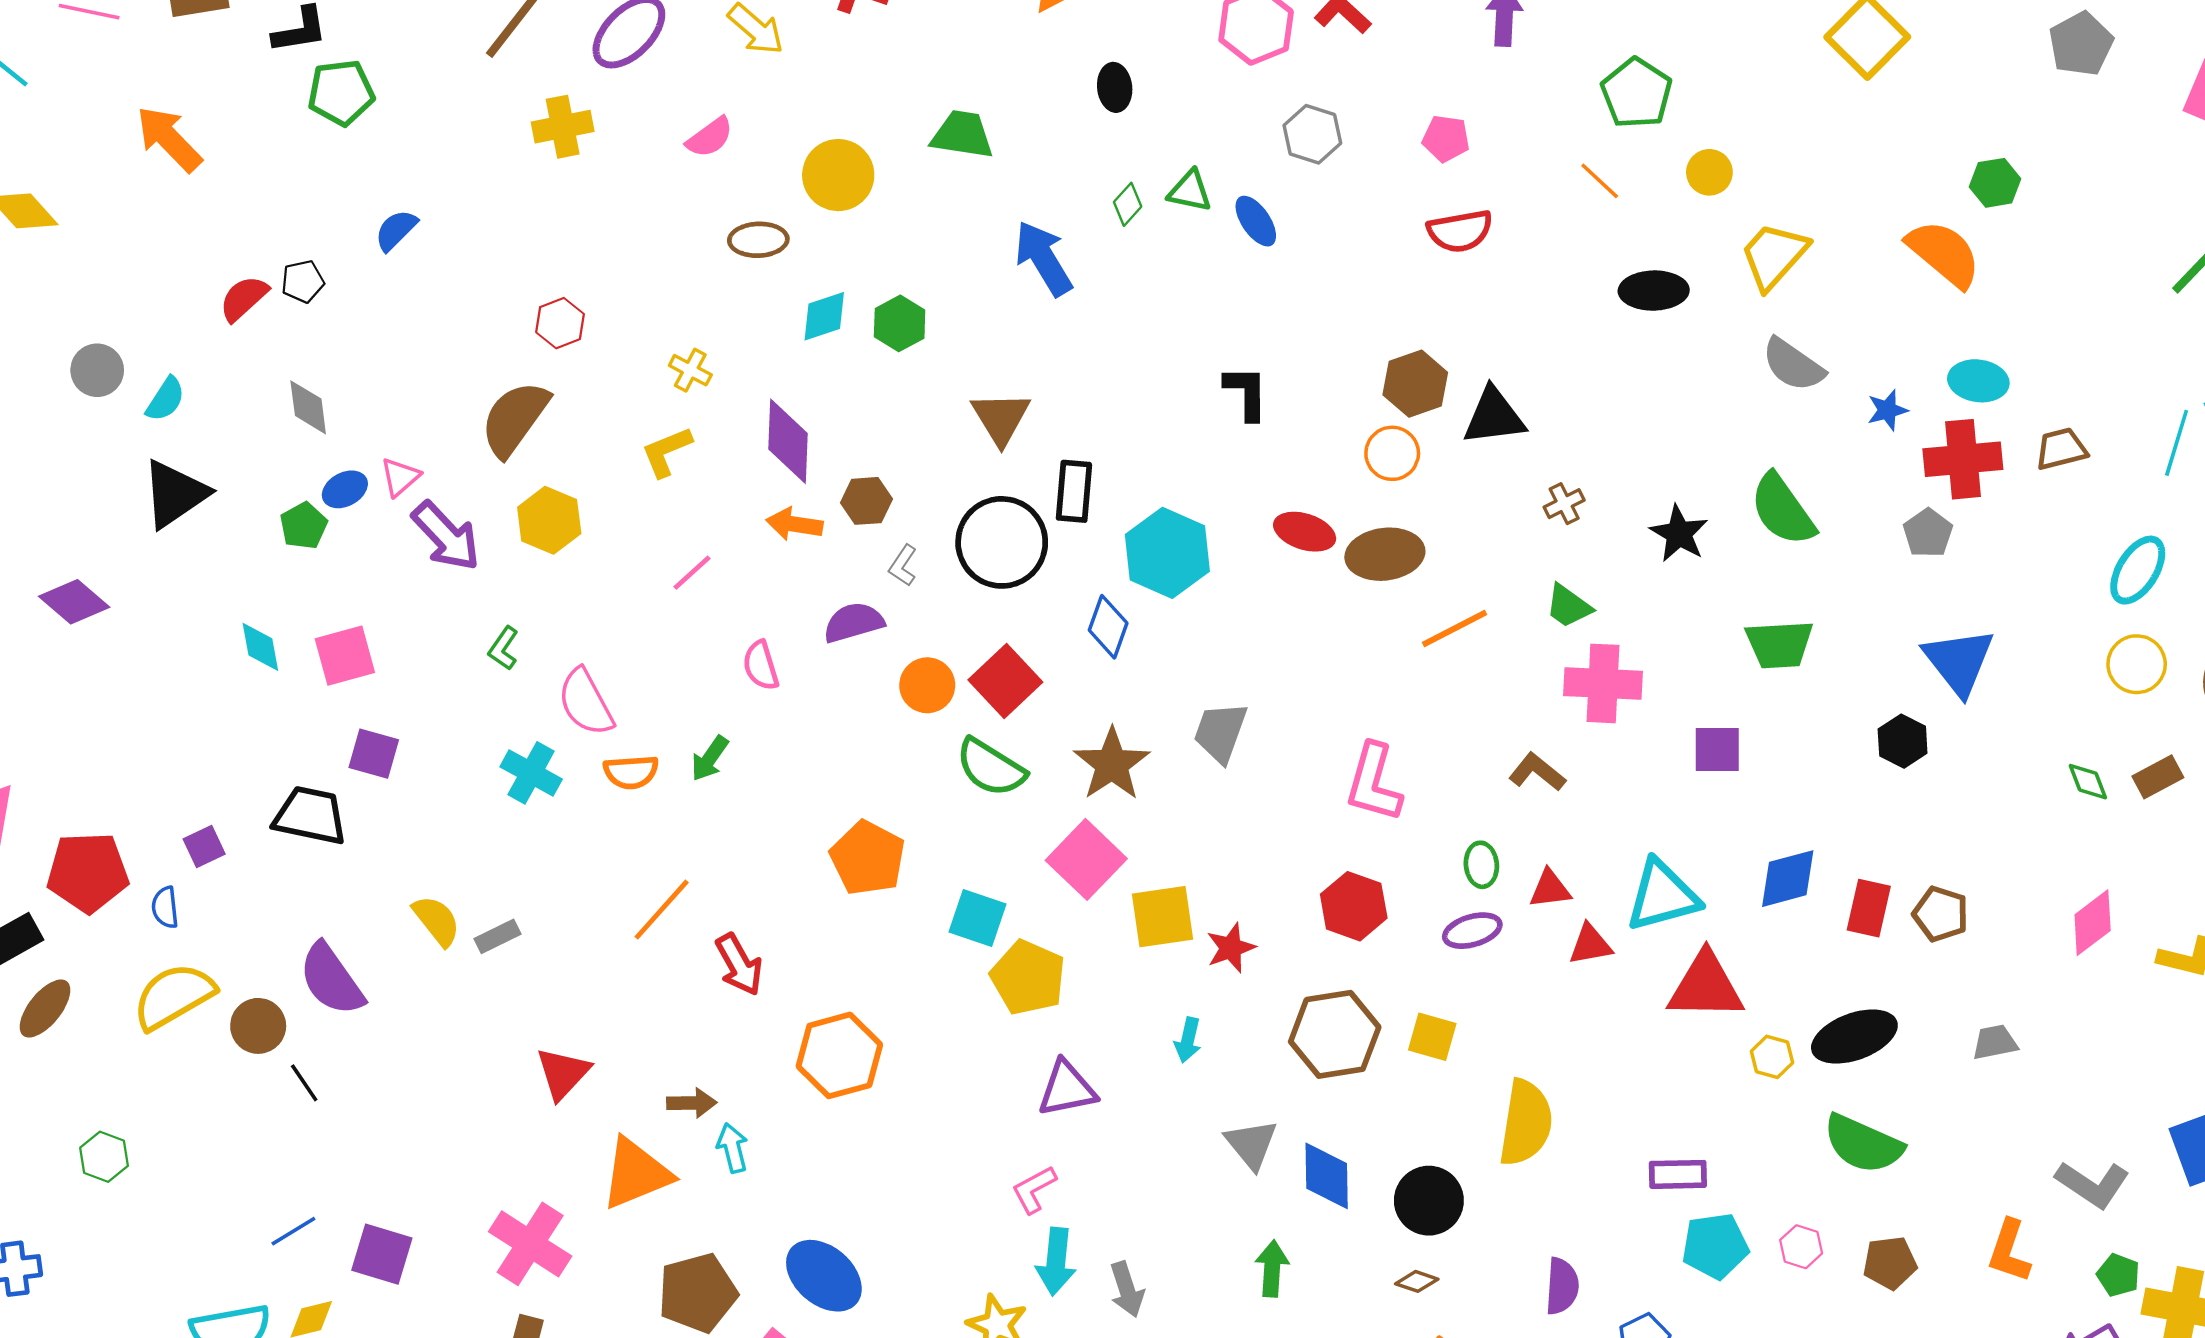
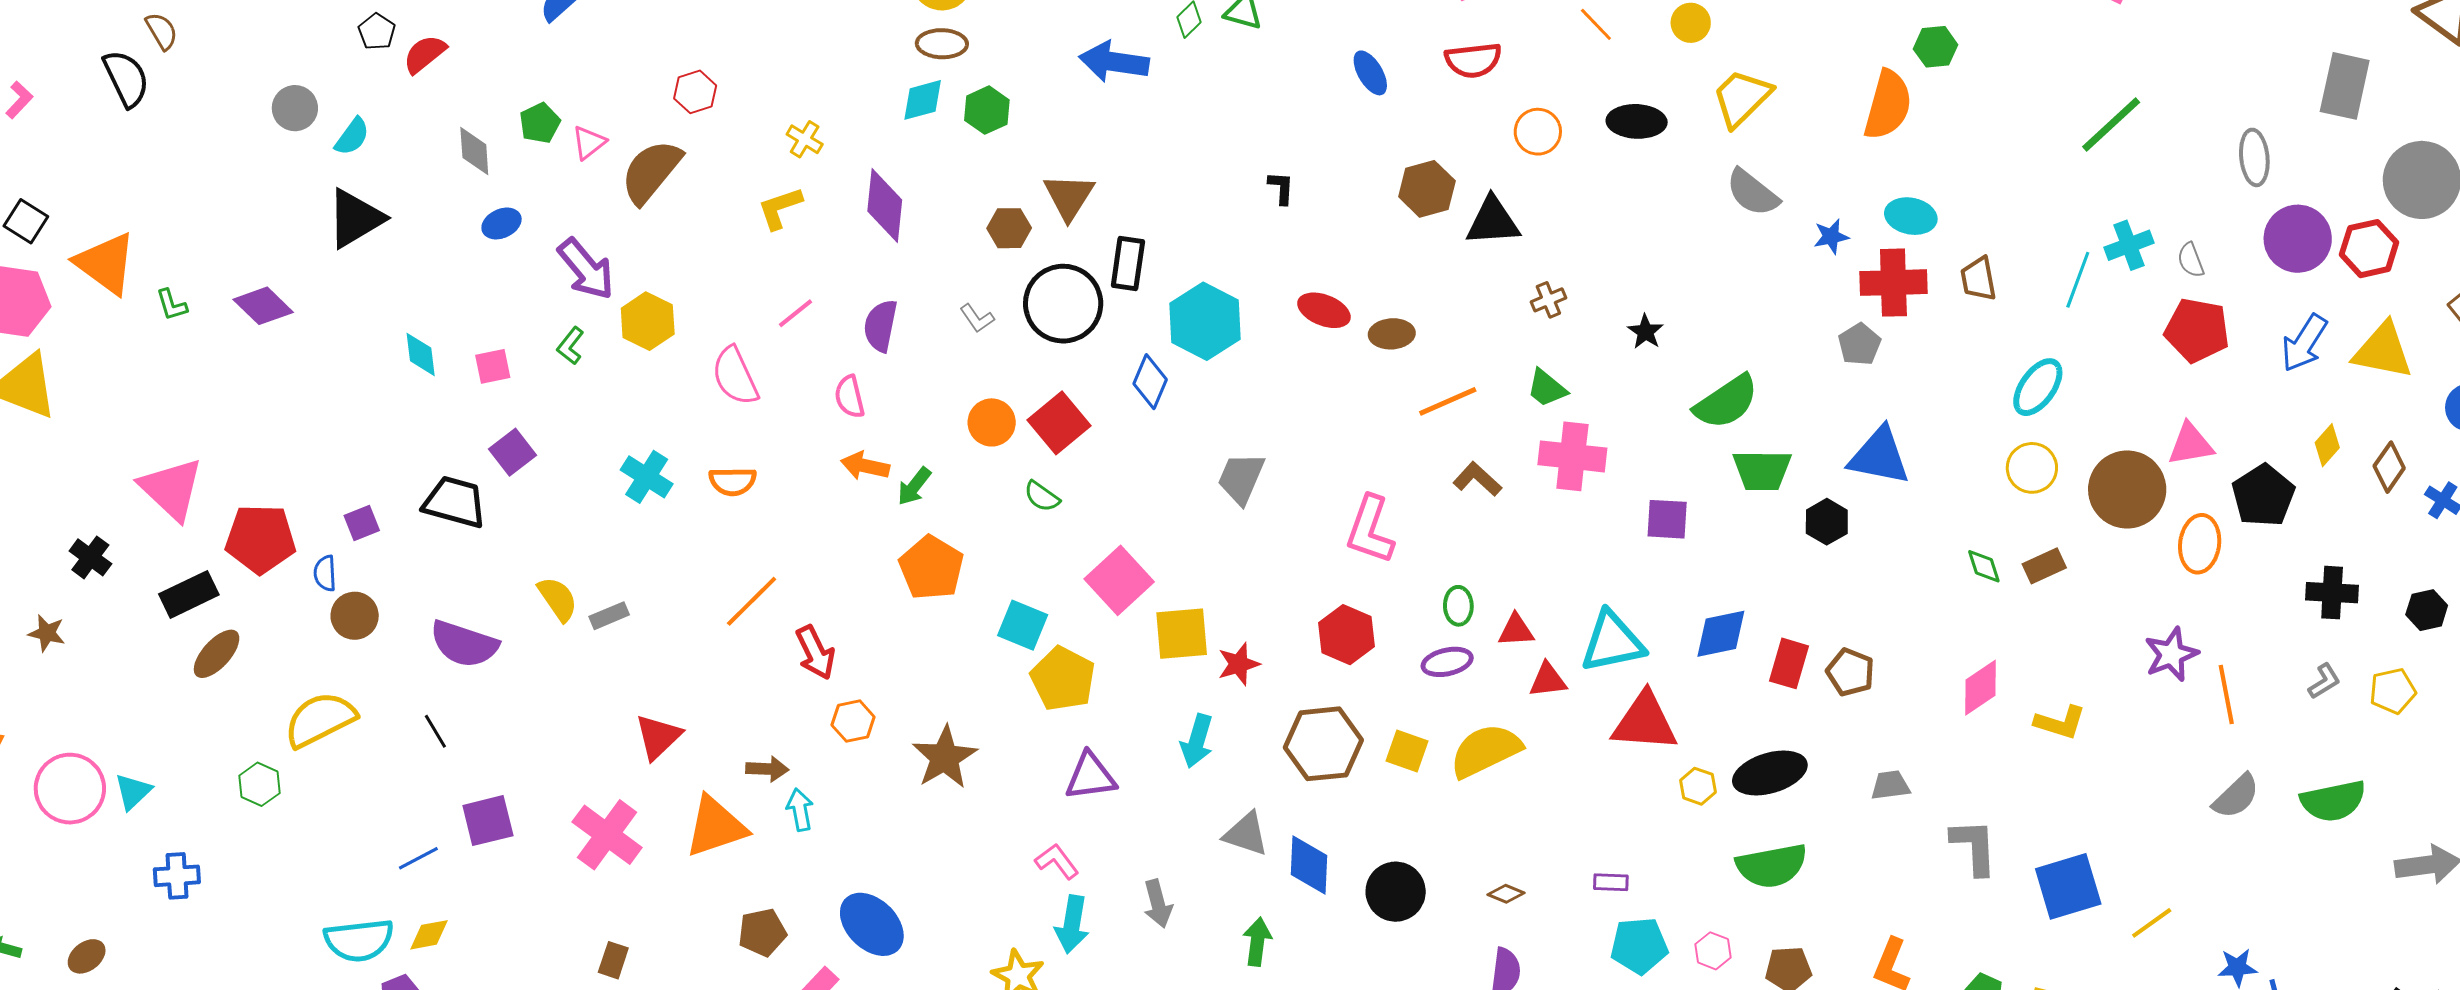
blue ellipse: (1256, 221) -> (1370, 73), moved
brown ellipse: (758, 240) -> (942, 44), moved
orange semicircle: (1944, 254) -> (1888, 105), turned 62
blue arrow: (1043, 258) -> (1114, 62), turned -54
black pentagon: (303, 281) -> (377, 32), moved, turned -30
black L-shape: (1246, 393) -> (1281, 188), size x0.7
brown trapezoid: (2061, 449) -> (1978, 279), turned -90
orange circle: (1392, 453) -> (1538, 132), moved
pink triangle: (400, 477) -> (589, 143), moved
brown hexagon: (866, 501) -> (1009, 228), moved
green semicircle: (1782, 510) -> (1726, 402), moved, turned -92
yellow hexagon: (549, 520) -> (648, 321), moved
orange arrow: (794, 524) -> (865, 466), moved
green pentagon: (304, 526) -> (540, 123), moved
black star: (1679, 534) -> (1646, 332), size x0.7
brown ellipse: (1385, 554) -> (1392, 334), size x0.7
gray L-shape: (903, 565) -> (977, 318), turned -72
purple semicircle: (854, 622) -> (881, 326), moved, turned -66
green trapezoid: (1779, 644) -> (1762, 470), moved
green L-shape: (503, 648) -> (570, 346), moved
pink square: (345, 656) -> (493, 366), size x0.7
blue triangle: (1959, 661) -> (1879, 456), turned -44
pink semicircle: (586, 702) -> (735, 376), moved
purple square: (374, 754) -> (512, 452), turned 33
green arrow: (710, 758) -> (914, 486), moved
brown star: (1112, 764) -> (945, 757), moved
green semicircle: (991, 767) -> (1042, 496), size x0.6
brown L-shape: (1537, 772) -> (1477, 479), moved
purple semicircle: (331, 979) -> (464, 644), turned -40
yellow semicircle: (174, 996) -> (320, 720), moved
brown circle: (258, 1026) -> (355, 616), moved
cyan arrow: (1188, 1040) -> (1197, 741), size x1.4
orange hexagon: (839, 1055) -> (853, 721), moved, size x0.6
yellow semicircle: (1526, 1123) -> (1486, 751), moved, turned -128
gray triangle: (1251, 1144) -> (1246, 834), turned -36
green semicircle: (1863, 1144) -> (1772, 866), turned -38
purple rectangle: (1678, 1174) -> (1611, 882), size x0.7
gray L-shape: (2093, 1184) -> (1974, 847), moved, turned -130
pink L-shape: (1034, 1189) -> (1057, 861), turned 78
pink cross: (530, 1244) -> (607, 835), moved
purple square: (382, 1254) -> (488, 821), moved, turned -34
brown diamond: (1417, 1281) -> (1506, 894), moved
gray arrow: (1127, 1289) -> (1158, 904), moved
brown pentagon: (697, 1293) -> (762, 932), size x0.7

